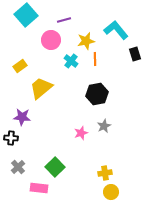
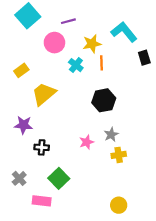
black cross: (11, 138) -> (42, 147), moved
yellow cross: (105, 173) -> (119, 155), moved

